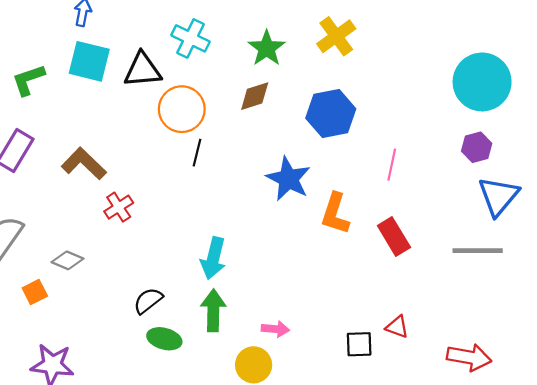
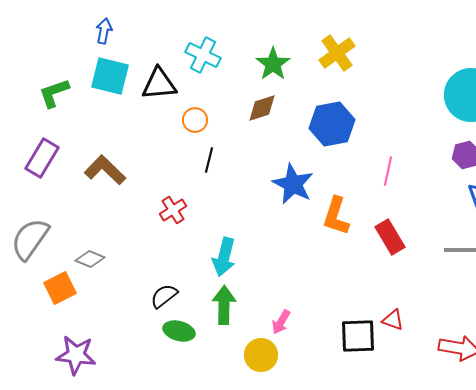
orange circle: (182, 109) -> (195, 120), size x0.6
red cross: (119, 207) -> (173, 210), moved
orange square: (35, 292) -> (60, 288), size x1.4
pink arrow: (275, 329) -> (281, 322), turned 115
black square: (359, 344) -> (358, 336), size x1.4

